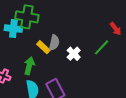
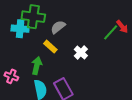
gray semicircle: (54, 43) -> (58, 27), moved, turned -140
green line: (101, 47) -> (111, 32), moved

